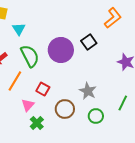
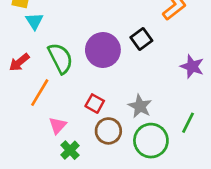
cyan triangle: (19, 29) -> (34, 21), moved
red square: (43, 89) -> (95, 104), moved
green circle: (96, 116) -> (151, 141), size x1.6

